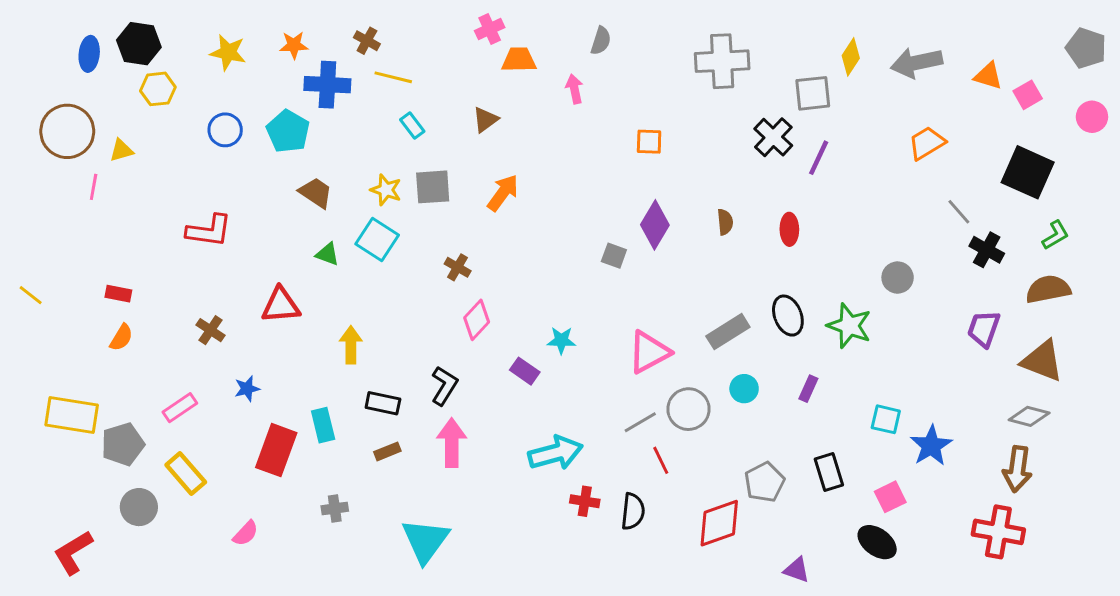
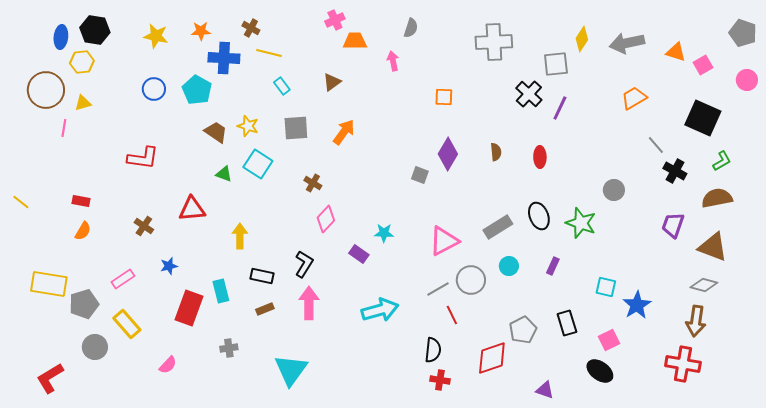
yellow hexagon: (158, 89) -> (82, 62), moved
yellow star: (386, 190) -> (248, 126), moved
red cross: (585, 501) -> (440, 380), moved

